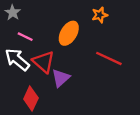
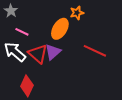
orange star: (100, 15) -> (77, 13), moved
purple triangle: (61, 78) -> (53, 52), moved

